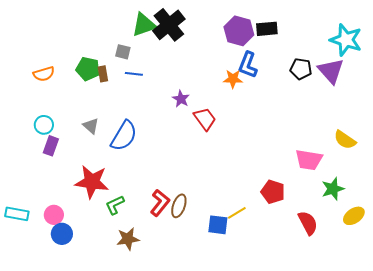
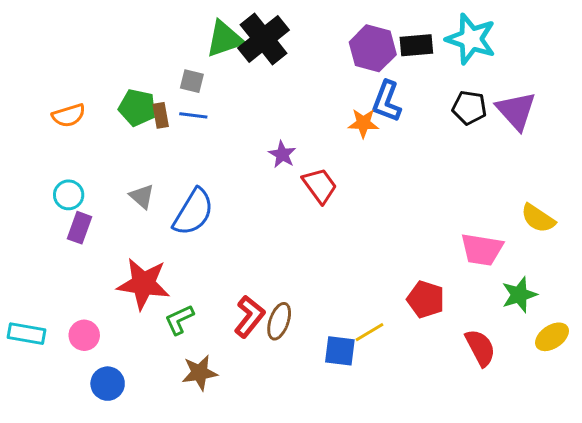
cyan star: (346, 40) -> (471, 39), moved
blue line: (134, 74) -> (193, 115), moved
blue circle: (62, 234) -> (108, 384), moved

